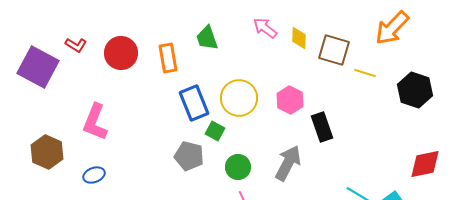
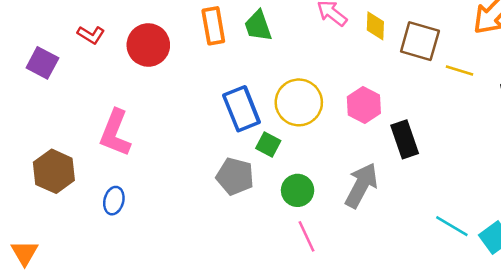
orange rectangle: (168, 58) -> (213, 26), moved
purple square: (38, 67) -> (42, 63), size x0.6
blue ellipse: (94, 175) -> (114, 201), turned -55

